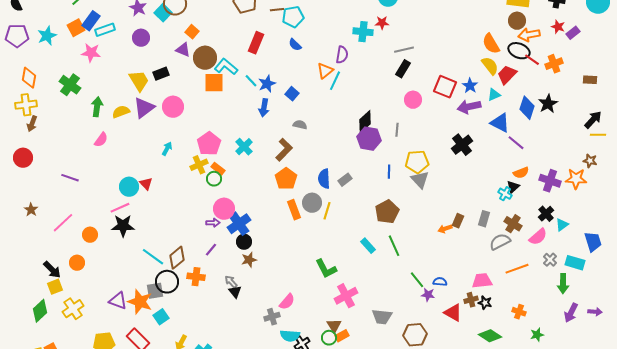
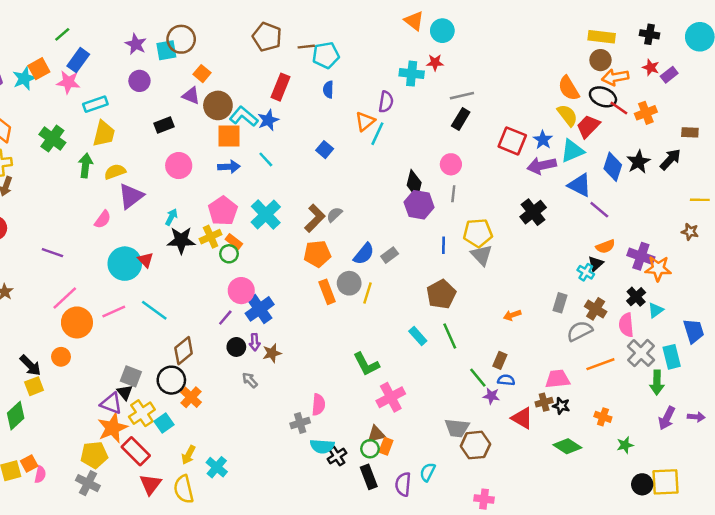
cyan square: (163, 13) -> (166, 50), turned 36
orange square: (76, 28) -> (39, 69), moved
cyan rectangle: (105, 30) -> (95, 104), moved
blue semicircle: (295, 45) -> (328, 89), turned 48
pink star: (91, 53) -> (68, 82), moved
yellow trapezoid: (139, 81) -> (104, 134), moved, turned 45
cyan line: (251, 81) -> (266, 159), moved
blue star: (267, 84) -> (268, 120), moved
cyan triangle: (494, 95) -> (572, 151), size x1.5
pink circle: (413, 100) -> (451, 164), moved
purple triangle: (144, 108) -> (131, 196), moved
blue arrow: (264, 108) -> (229, 167), moved, turned -102
black arrow: (593, 120) -> (670, 159), moved
black diamond: (365, 122) -> (414, 184), turned -35
gray semicircle: (300, 125) -> (334, 215), moved, turned -56
pink semicircle: (101, 140) -> (103, 219), moved
cyan cross: (244, 147) -> (266, 215), size x1.4
orange pentagon: (286, 179) -> (317, 254), turned 30
blue semicircle: (324, 179) -> (364, 254), turned -138
orange star: (576, 179) -> (658, 269), moved
cyan circle: (129, 187) -> (125, 264), size x1.4
pink line: (120, 208) -> (114, 311), moved
brown rectangle: (458, 221) -> (500, 360), moved
pink line: (63, 223) -> (65, 298), moved
purple arrow: (213, 223) -> (255, 342), moved, turned 88
black star: (123, 226) -> (181, 240), moved
orange circle: (90, 235) -> (77, 322), size x1.6
pink semicircle: (538, 237) -> (626, 325), turned 126
black circle: (244, 242) -> (236, 347), moved
purple line: (211, 250) -> (225, 318), moved
cyan line: (153, 257) -> (154, 310), moved
gray cross: (550, 260) -> (641, 353), size x1.6
cyan rectangle: (575, 263) -> (672, 357), turned 60
orange cross: (196, 277) -> (191, 397), moved, turned 36
gray square: (155, 291) -> (131, 376), moved, turned 30
black triangle: (235, 292) -> (125, 392), moved
orange star: (140, 302) -> (113, 428), moved, turned 30
pink semicircle: (287, 302) -> (318, 405), turned -36
yellow cross: (73, 309) -> (142, 413), moved
gray trapezoid: (382, 317) -> (457, 428), moved
brown triangle: (334, 326) -> (376, 434), turned 49
orange rectangle: (342, 336) -> (386, 446), turned -40

